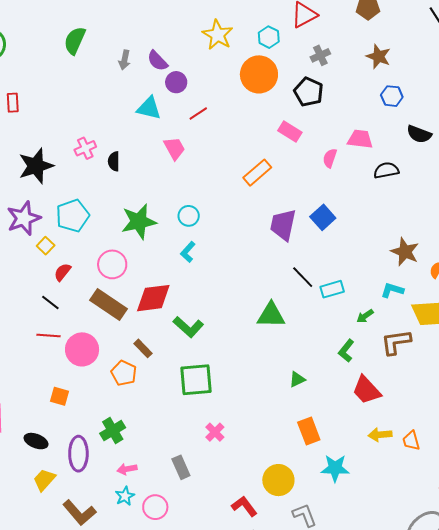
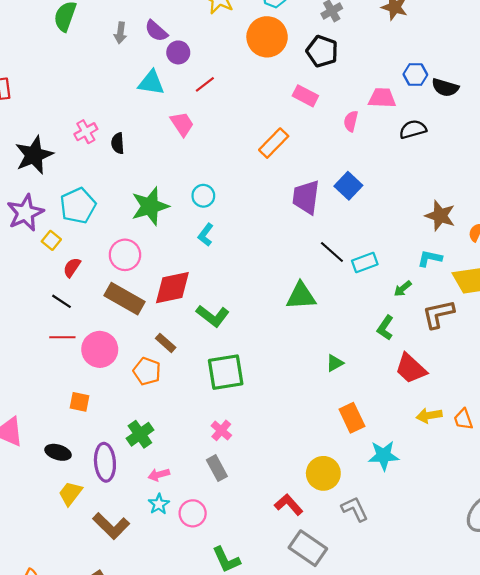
blue hexagon: (392, 96) -> (415, 75), moved
pink cross: (215, 432) -> (221, 430), moved

